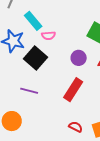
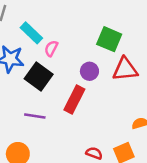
pink semicircle: (48, 36) -> (51, 48), turned 128
red rectangle: (73, 90) -> (74, 100), moved

